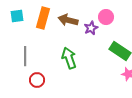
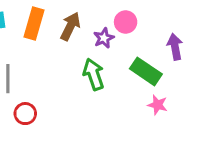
brown arrow: (68, 20) -> (70, 26), turned 102
green arrow: (69, 58) -> (94, 74), moved

